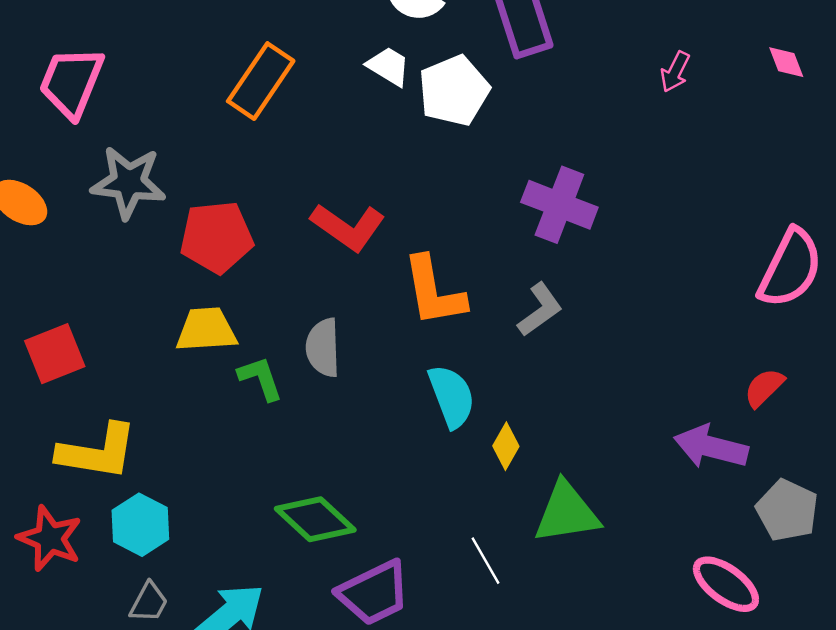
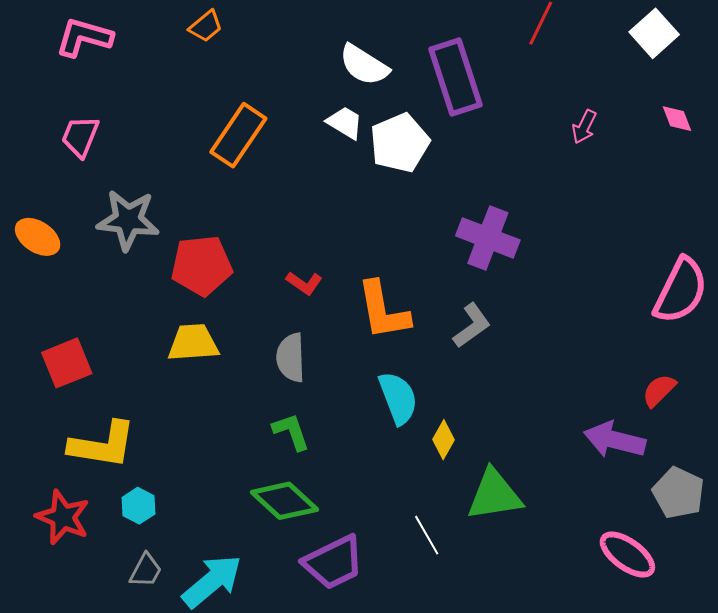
pink trapezoid: (71, 82) -> (80, 136), size x0.7
red L-shape: (348, 227) -> (304, 283), moved, size x0.6
green L-shape: (260, 378) -> (291, 432), moved
cyan hexagon: (140, 525) -> (139, 506), size x0.7

